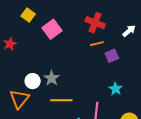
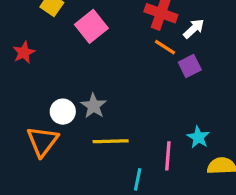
white arrow: (129, 31) -> (194, 29), moved
orange line: (97, 44) -> (165, 47), turned 48
cyan star: (116, 89) -> (198, 137), moved

